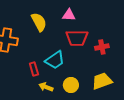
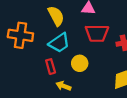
cyan trapezoid: (55, 60) -> (59, 43), moved
yellow circle: (71, 85) -> (80, 63), moved

